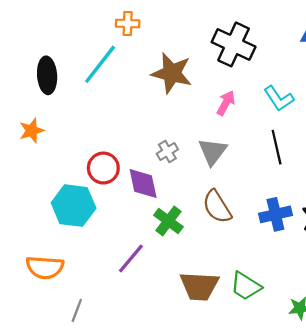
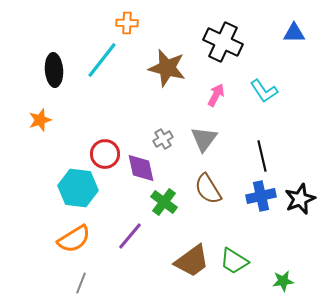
black line: (277, 147) -> (262, 156), moved
orange semicircle: (45, 267) -> (74, 239), moved, turned -36
brown trapezoid: (199, 286) -> (192, 261), turned -39

